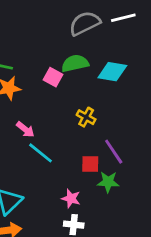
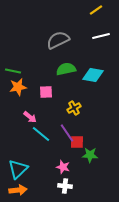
gray semicircle: (85, 23) -> (58, 40), moved
pink square: (53, 77) -> (46, 92), moved, turned -32
yellow cross: (86, 117) -> (74, 108), turned 32
purple line: (114, 152) -> (67, 133), moved

